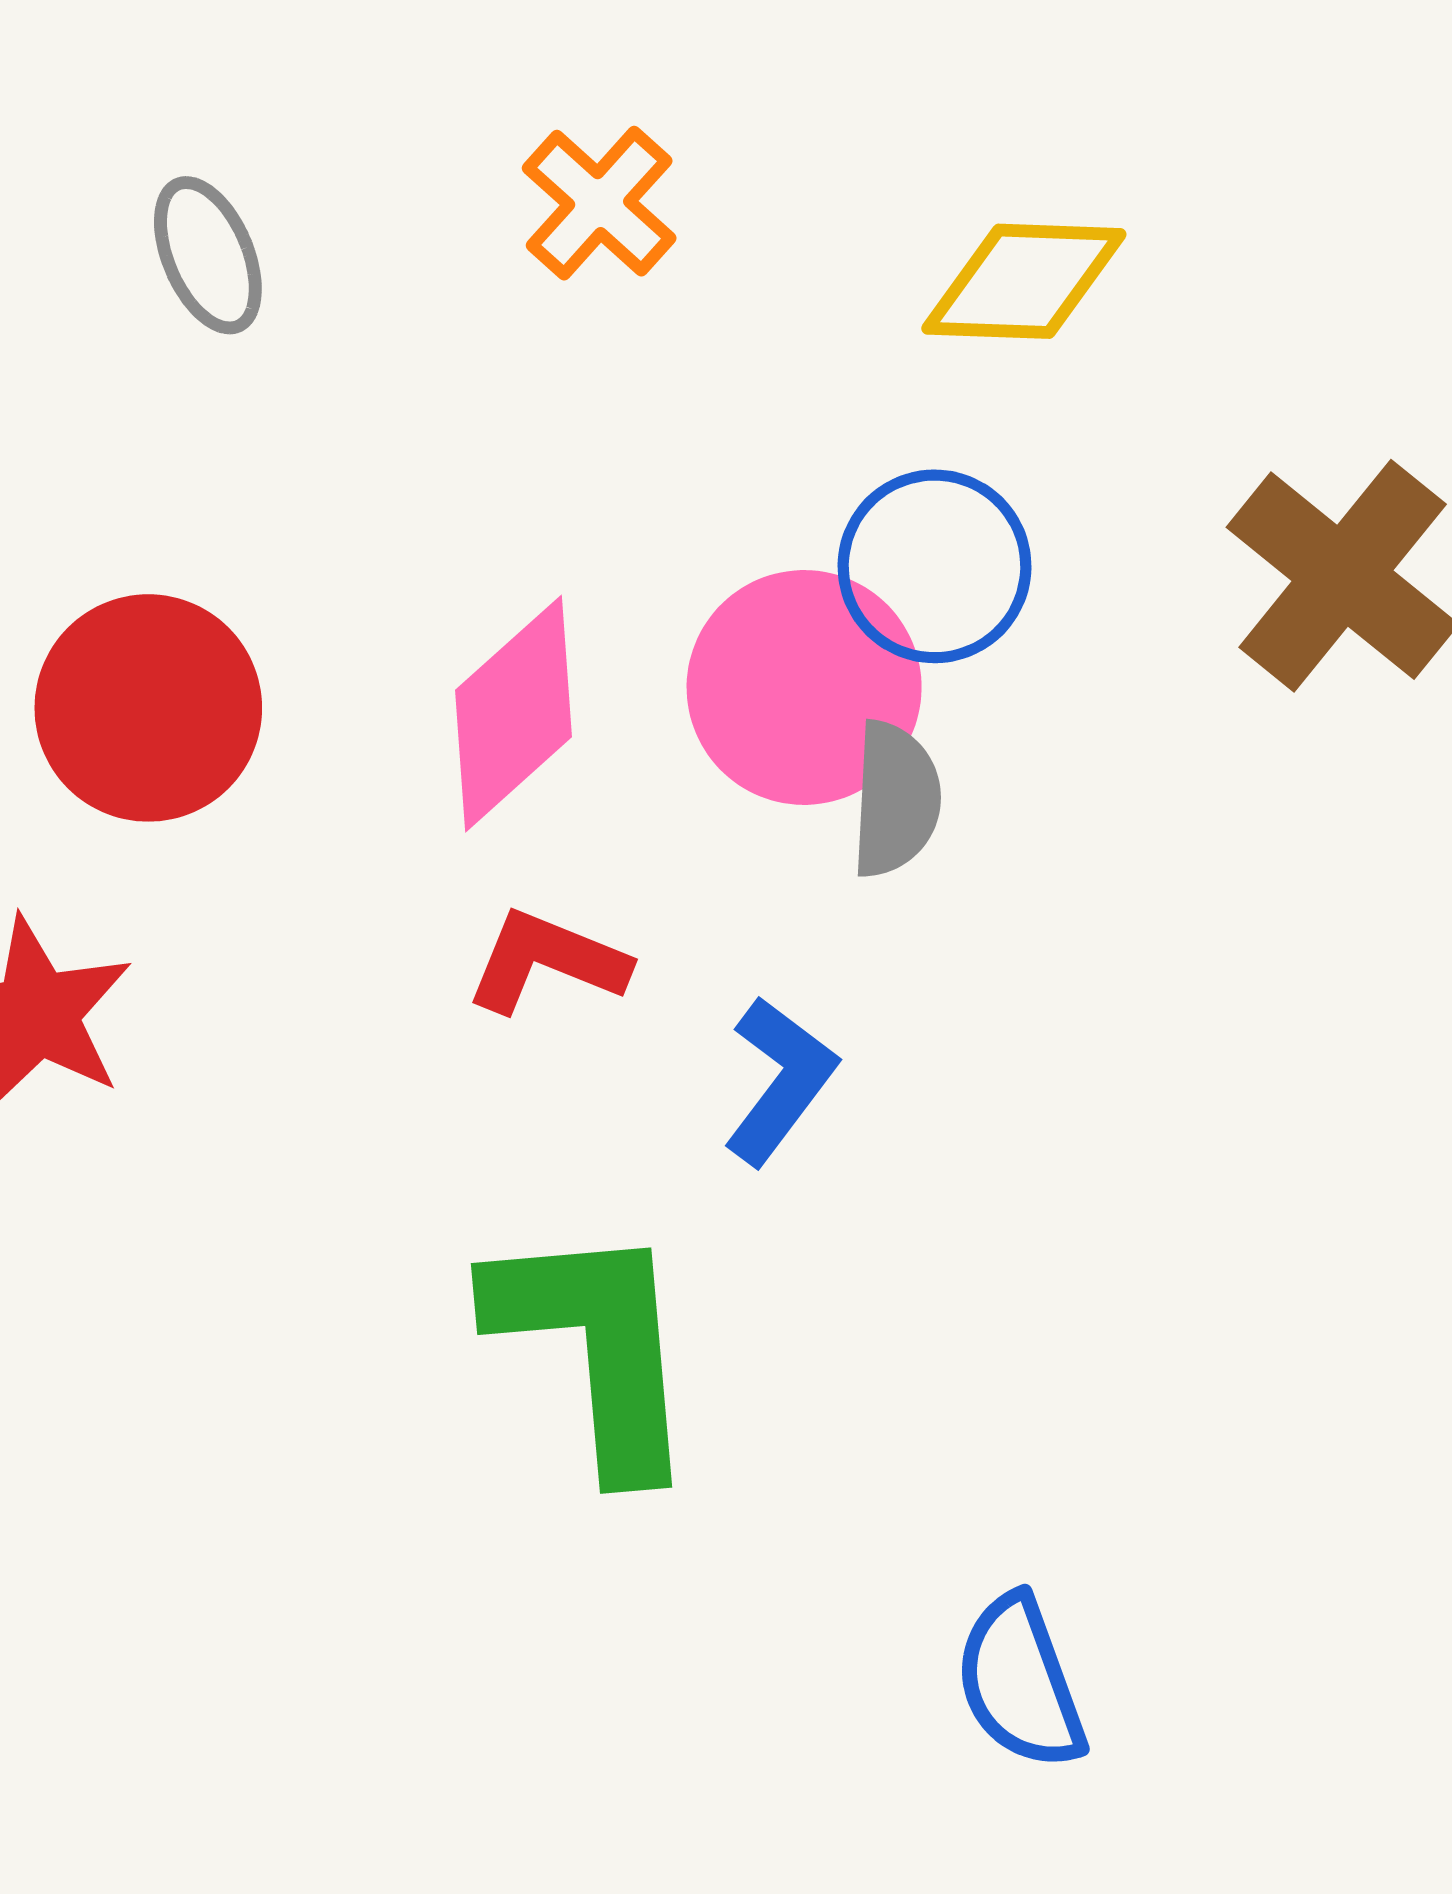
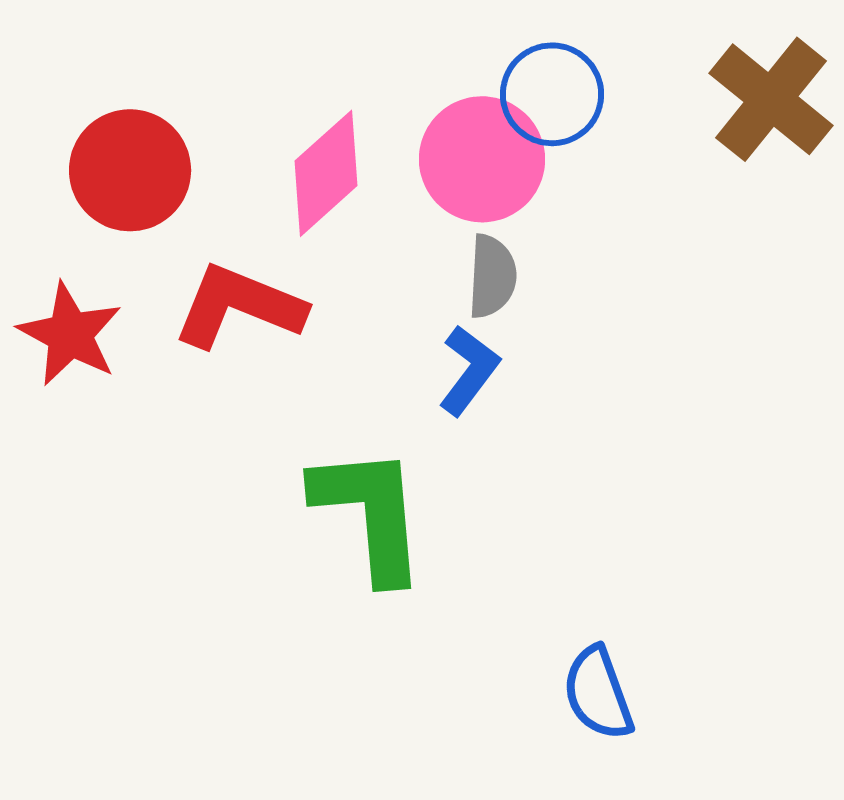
gray semicircle: (895, 799) -> (492, 276), moved
red L-shape: (547, 961) -> (239, 306), moved, size x1.5

